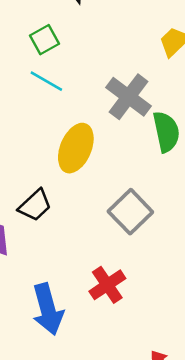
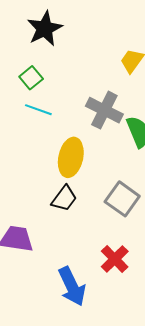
black trapezoid: (35, 205) -> (64, 198), moved

